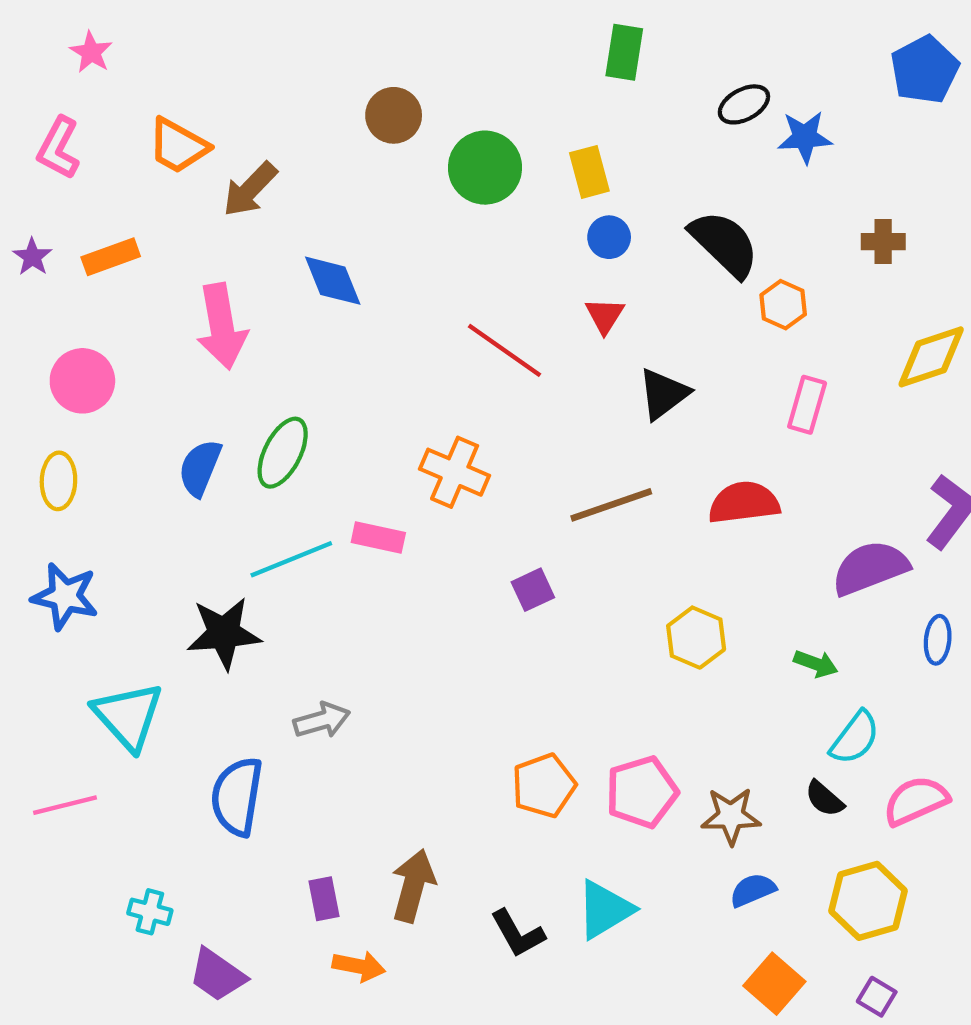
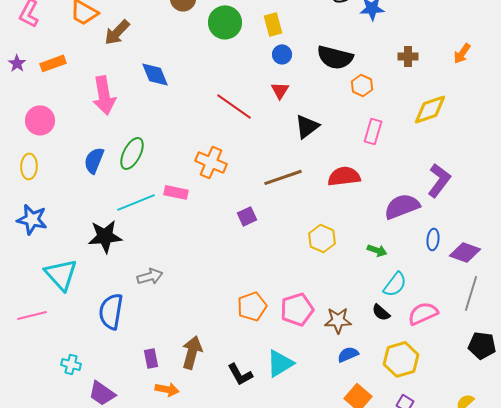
black semicircle: (724, 244) -> (335, 57), turned 150

